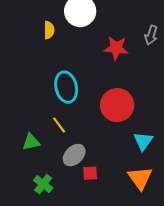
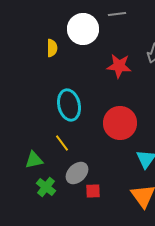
green cross: (43, 184) -> (46, 187), moved

